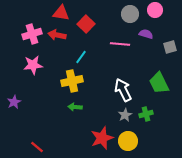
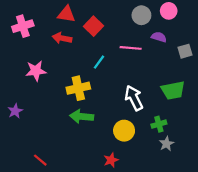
pink cross: (32, 34) -> (23, 26), moved
cyan line: (81, 57) -> (99, 62), moved
green trapezoid: (159, 83) -> (173, 90), turned -75
green arrow: (75, 107) -> (82, 116), size x1.5
gray star: (125, 115) -> (166, 144), moved
red star: (102, 138) -> (111, 160), moved, size x0.6
yellow circle: (128, 141) -> (124, 131), moved

